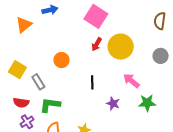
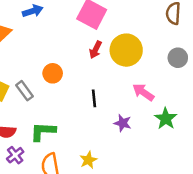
gray rectangle: (38, 82) -> (25, 91), moved
green star: (147, 103) -> (166, 119), turned -30

